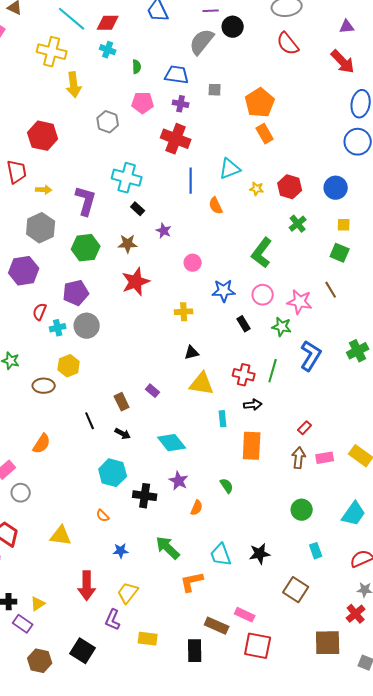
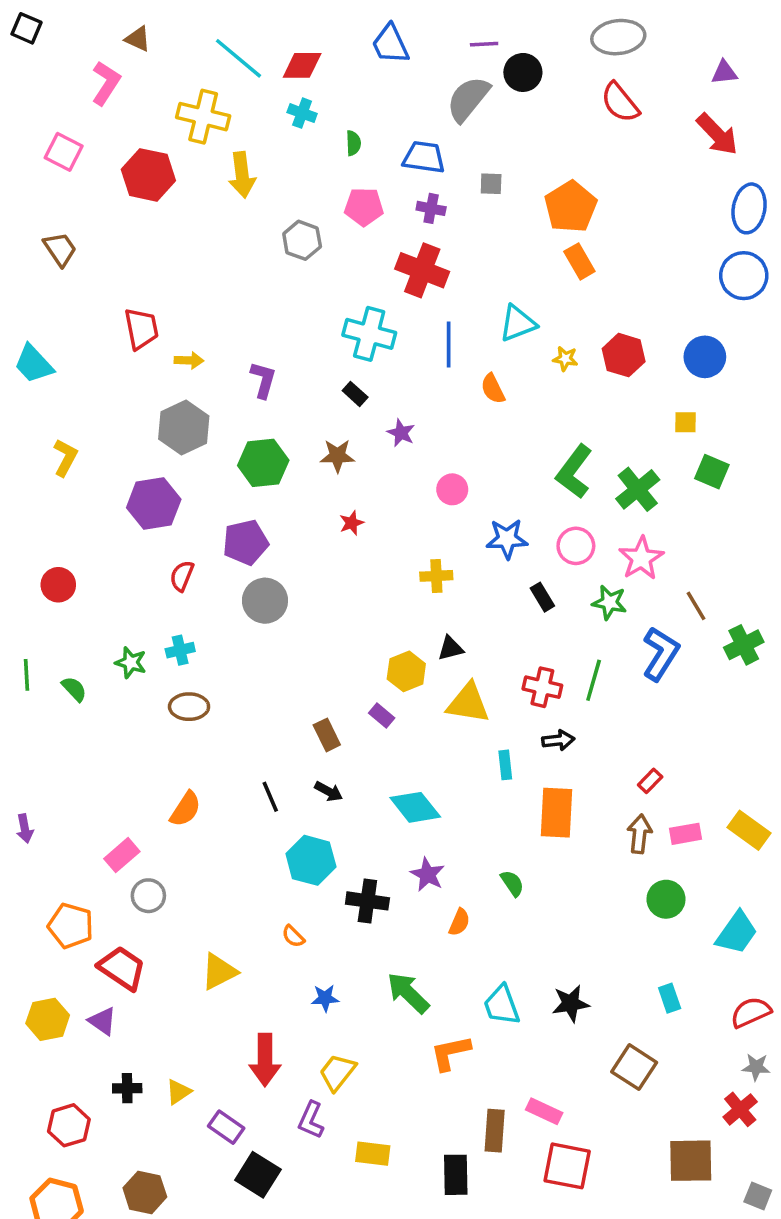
red hexagon: (43, 136) -> (148, 175), moved
cyan cross: (127, 178) -> (369, 334), moved
purple L-shape: (86, 201) -> (263, 380), size x0.7
green cross: (298, 224) -> (638, 489), moved, size x1.4
yellow square: (344, 225) -> (685, 422), moved
red star: (136, 282) -> (352, 523), size x0.5
brown line: (331, 290) -> (696, 606), moved
pink star: (300, 302) -> (641, 558), turned 30
cyan cross: (58, 328) -> (180, 650), moved
yellow hexagon: (69, 366) -> (406, 671), moved
black line: (90, 421) -> (270, 797), moved
green circle: (302, 510) -> (666, 899), moved
yellow triangle: (61, 536) -> (219, 972), turned -35
purple rectangle: (23, 624) -> (226, 1127), moved
brown rectangle: (217, 626) -> (495, 1131), turned 70
brown hexagon: (40, 661) -> (145, 1192), moved

